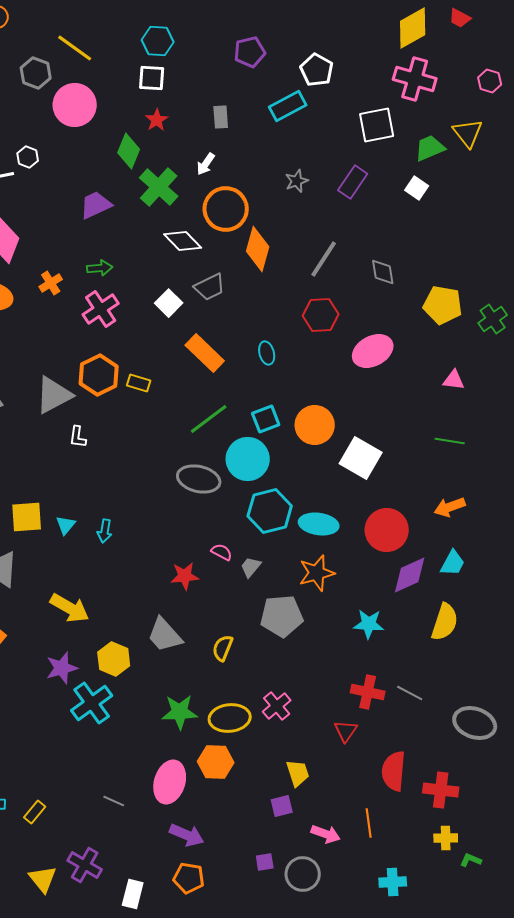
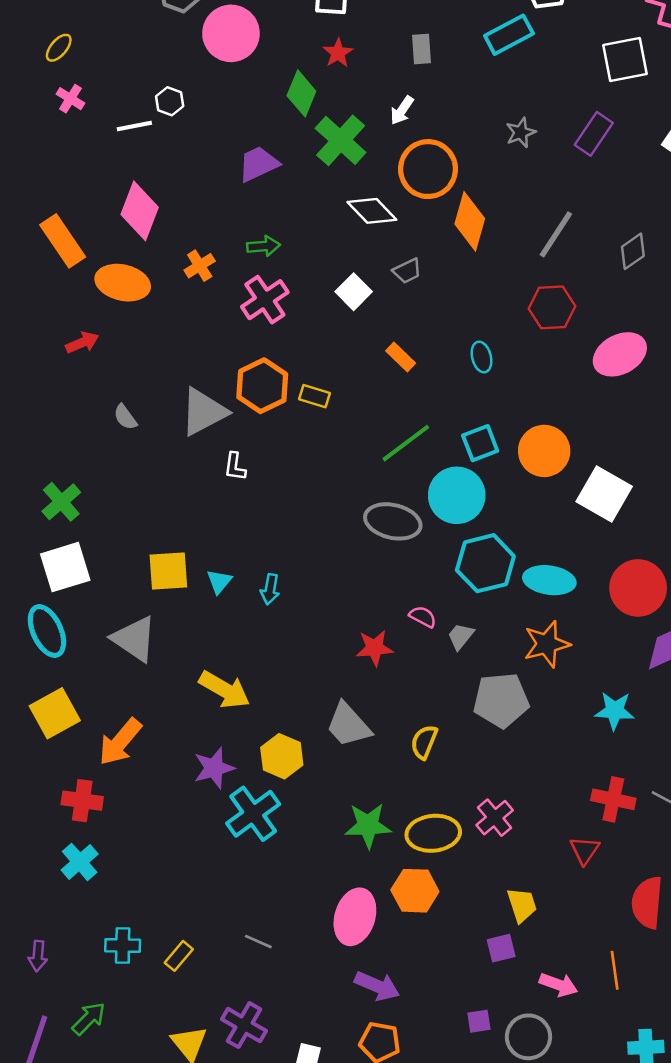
gray diamond: (383, 272) -> (633, 251), turned 64
gray trapezoid: (210, 287) -> (407, 271), size x0.7
orange rectangle: (205, 353) -> (401, 357), size x0.6
gray line: (114, 801) -> (258, 942), moved

